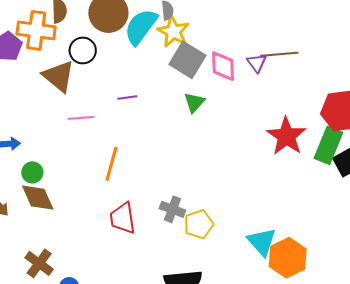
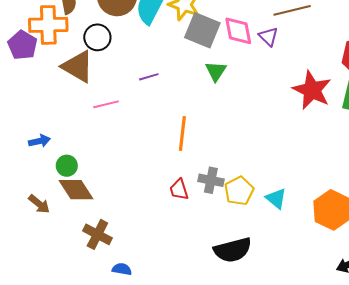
purple triangle: (257, 63) -> (268, 37), moved
orange line: (111, 164) -> (182, 133), moved
red trapezoid: (123, 218) -> (179, 190), moved, size x0.7
cyan triangle: (262, 242) -> (276, 199), moved, size x0.7
brown cross: (39, 263) -> (97, 234), moved

